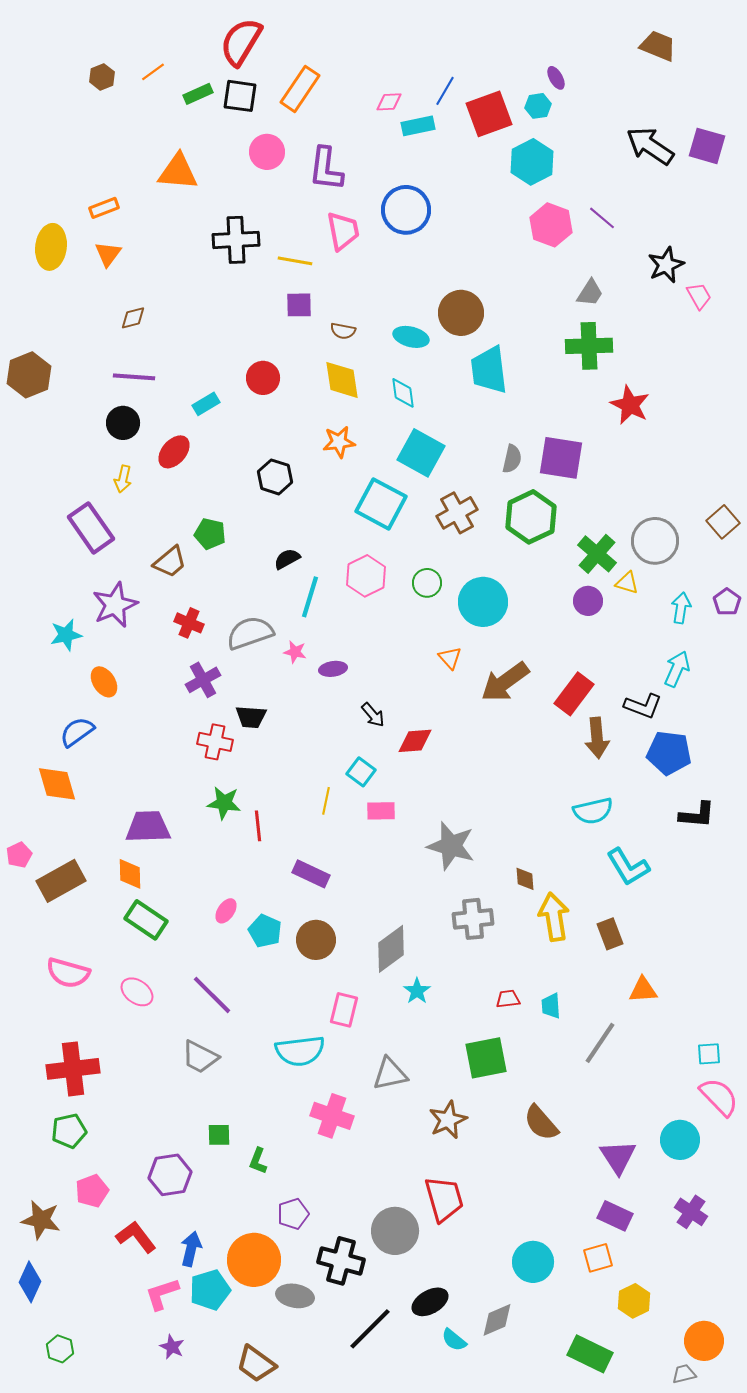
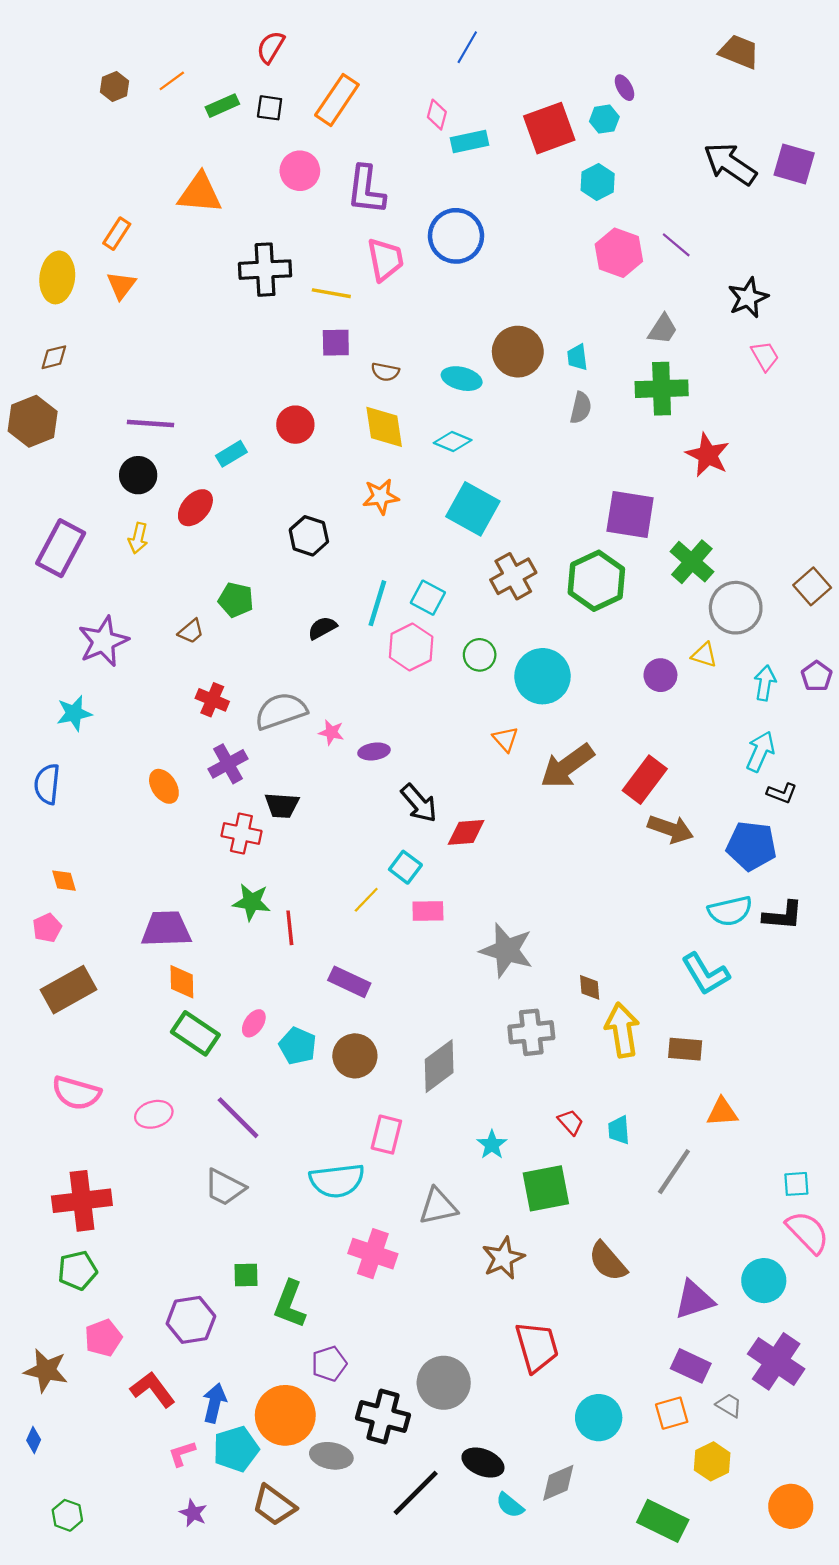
red semicircle: (241, 42) -> (271, 47), size x0.6
blue line: (445, 91) -> (467, 47), moved
black square: (240, 96) -> (270, 108), size x0.7
pink diamond: (389, 102) -> (437, 115), turned -72
cyan hexagon: (532, 162) -> (598, 182), size x0.7
orange rectangle: (104, 208) -> (117, 234), turned -36
pink trapezoid: (699, 296) -> (765, 356), moved
brown diamond: (133, 318) -> (54, 357), moved
cyan trapezoid: (489, 370) -> (577, 357), moved, size x0.5
cyan diamond: (403, 393) -> (453, 441), turned -60
gray semicircle: (512, 459) -> (581, 408), moved
cyan square: (381, 504) -> (428, 598), moved, size x0.6
purple rectangle: (91, 528) -> (61, 548), moved, turned 63
green cross: (597, 554) -> (692, 562), moved
brown trapezoid: (170, 562) -> (191, 631), size x0.7
cyan line: (310, 597) -> (377, 603), moved
purple star: (115, 605) -> (103, 641), moved
orange ellipse: (104, 682) -> (164, 786), moved
black L-shape: (643, 706) -> (782, 793), moved, size x0.7
black arrow: (373, 715) -> (419, 803), size x1.4
blue semicircle: (77, 732) -> (47, 784), moved, turned -48
brown arrow: (597, 738) -> (671, 829), turned -66
orange diamond: (57, 784) -> (64, 881), size x0.6
yellow line: (326, 801) -> (366, 900), turned 32
cyan semicircle: (593, 811) -> (730, 911), moved
pink pentagon: (19, 855) -> (47, 928), moved
orange diamond: (130, 874) -> (182, 982), moved
green rectangle: (146, 920) -> (195, 1033), moved
brown rectangle: (610, 934) -> (685, 1049), turned -64
cyan star: (417, 991) -> (492, 1145), moved
pink ellipse: (137, 992) -> (154, 1114), turned -52
red trapezoid: (508, 999) -> (571, 1122), turned 55
purple triangle: (618, 1157) -> (694, 1300), turned 45
green L-shape: (258, 1161) -> (290, 1304), size x1.6
red trapezoid: (444, 1199) -> (537, 1347), moved
purple cross: (691, 1212) -> (776, 1361), size x1.5
blue diamond: (30, 1282) -> (34, 1440), size x0.6
pink L-shape: (162, 1294) -> (182, 1454), size x0.7
black ellipse: (430, 1302) -> (483, 1463), turned 51
brown trapezoid: (256, 1364) -> (274, 1505), moved
gray trapezoid: (684, 1374) -> (729, 1405), moved, turned 45

